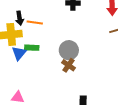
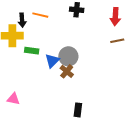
orange line: (35, 23) -> (40, 15), moved
blue triangle: (19, 53) -> (52, 61), moved

